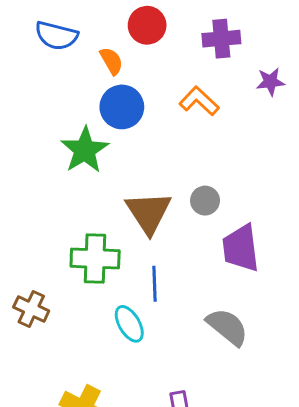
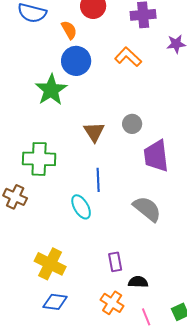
brown triangle: (149, 212) -> (94, 132), size x0.7
green cross: (95, 258) -> (39, 159), moved

